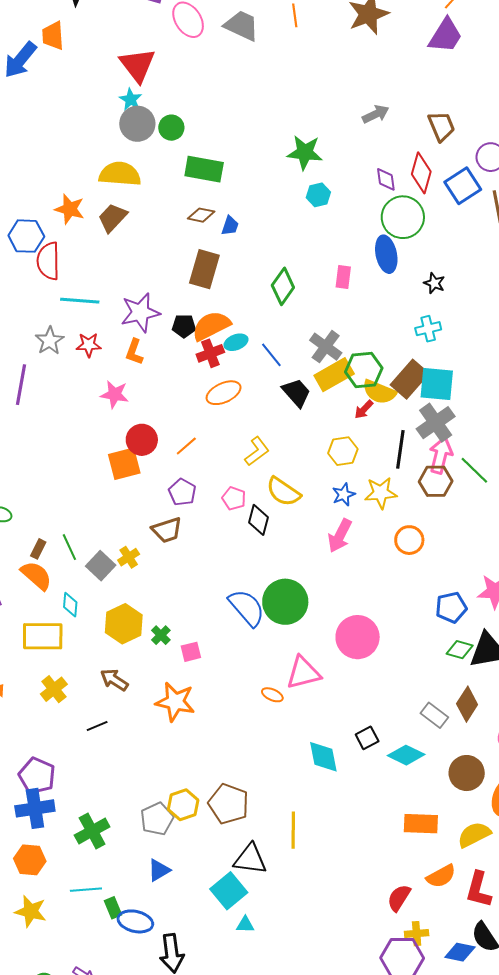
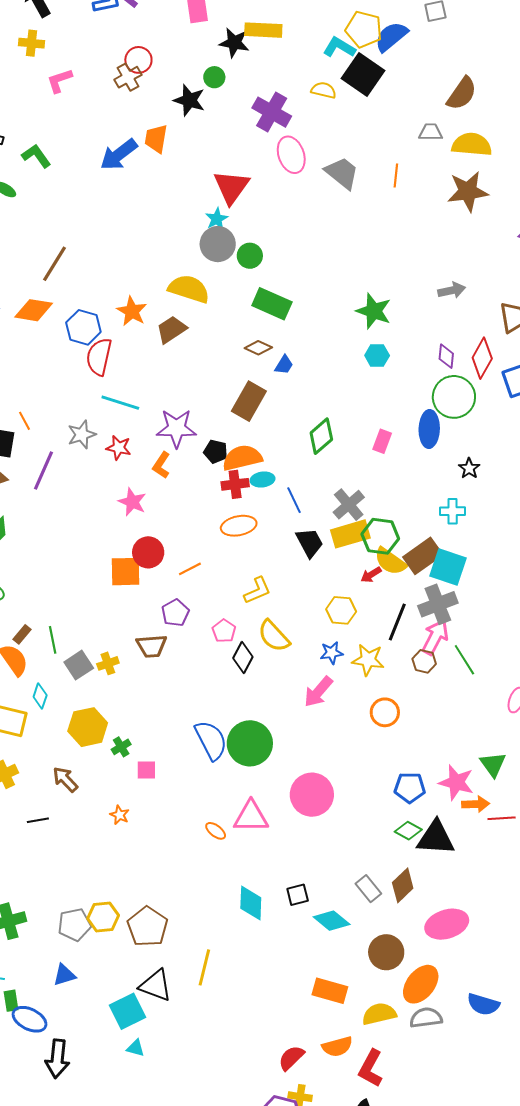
brown hexagon: (436, 481) -> (424, 661), size x0.7
orange star: (175, 702) -> (120, 815), size x0.5

